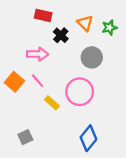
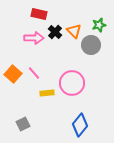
orange triangle: (85, 23) -> (74, 31), moved
pink arrow: (38, 54) -> (34, 38), moved
gray circle: (92, 57) -> (91, 45), moved
yellow rectangle: (52, 103) -> (47, 93), turned -48

